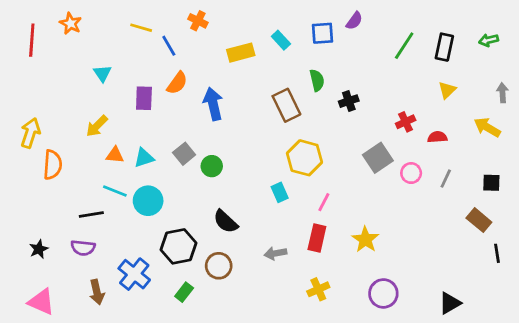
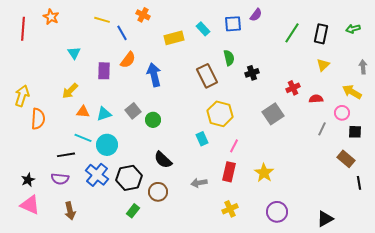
pink circle: (411, 173) -> (342, 113), moved
blue cross: (134, 274) -> (97, 175), moved
pink triangle: (41, 302) -> (30, 205), moved

